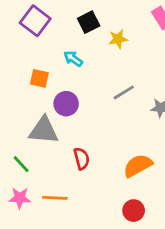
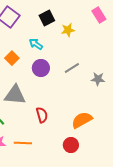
orange square: (39, 78) -> (12, 58), turned 32
purple circle: (66, 104) -> (41, 68), moved
red circle: (134, 211) -> (71, 145), moved

